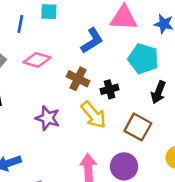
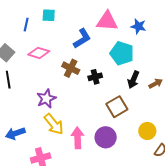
yellow arrow: (93, 115) -> (54, 124), moved
purple star: (48, 118) -> (46, 99), turned 30
brown square: (138, 127) -> (117, 107), turned 30

